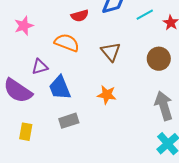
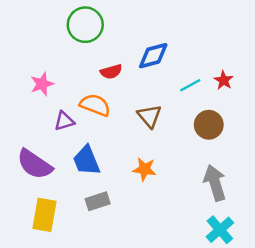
cyan line: (145, 15) -> (190, 85), moved
purple triangle: (40, 67) -> (64, 121), moved
yellow rectangle: (26, 132) -> (44, 215), size x1.5

